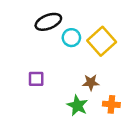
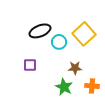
black ellipse: (48, 22) -> (40, 31), moved
cyan circle: (71, 38) -> (59, 42), moved

